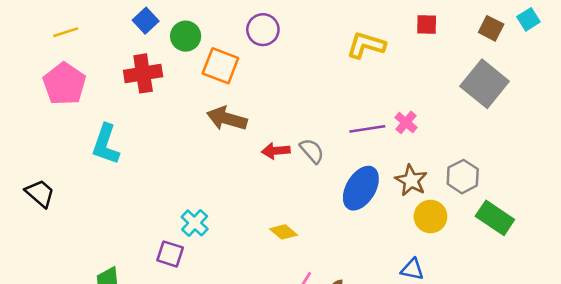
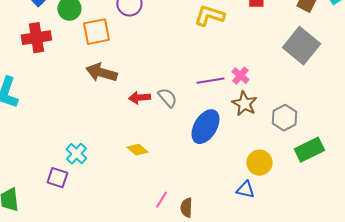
orange square: (220, 66) -> (96, 32), turned -32
brown star: (411, 180) -> (244, 104), moved
yellow circle: (430, 217) -> (259, 163), moved
green rectangle: (495, 218) -> (309, 150), turned -60
yellow diamond: (284, 232) -> (137, 150), moved

